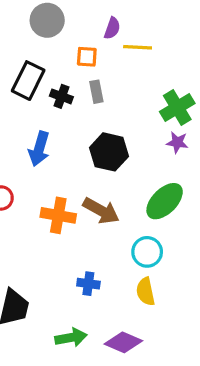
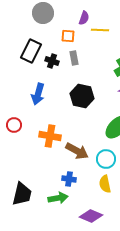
brown arrow: (101, 211) -> (77, 151), moved
green arrow: (71, 338) -> (58, 198), moved

